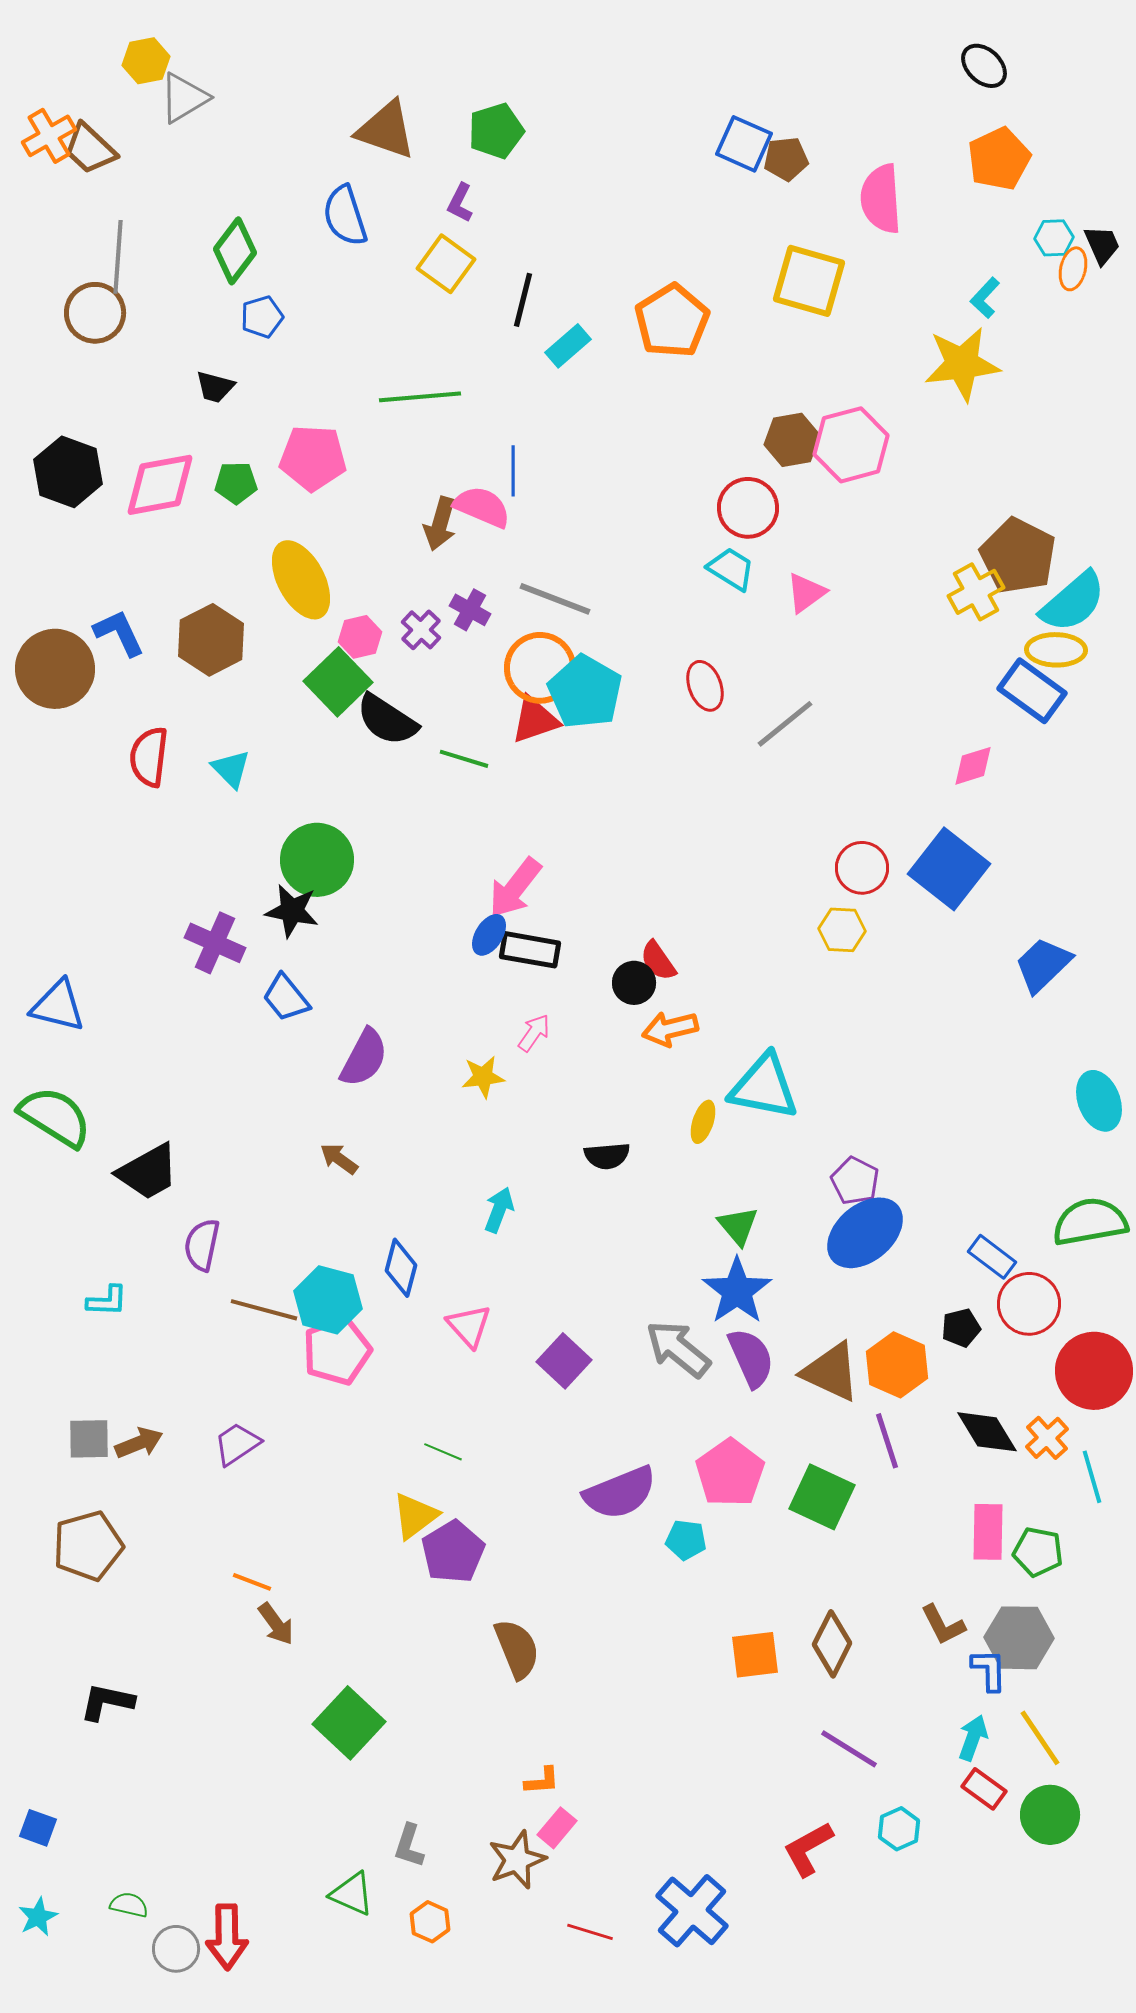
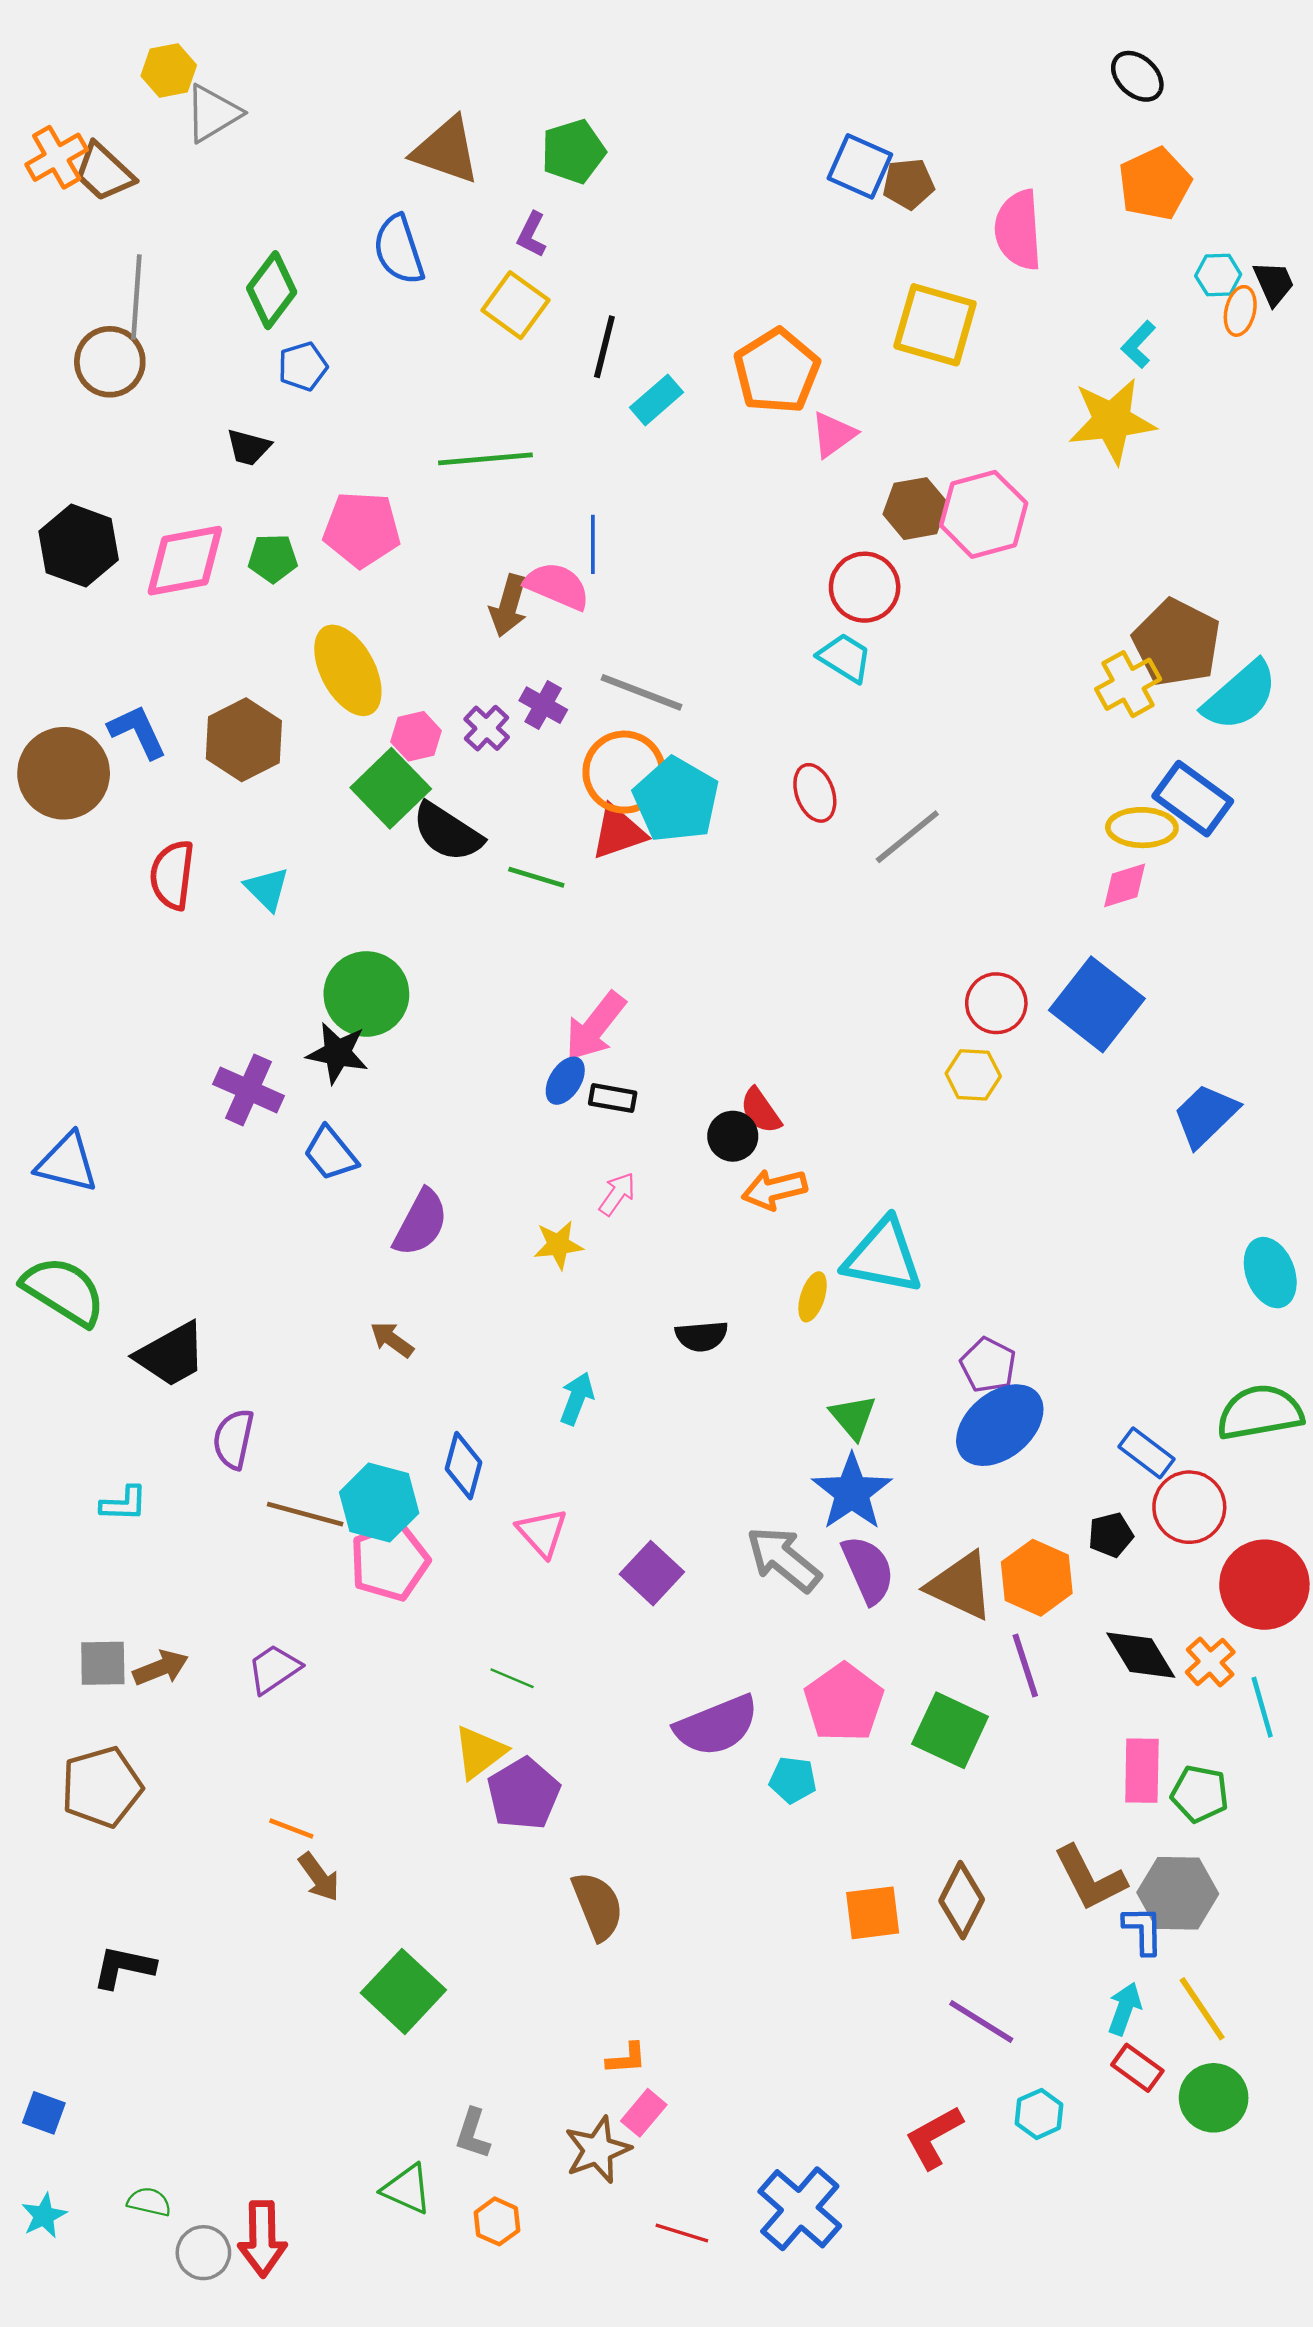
pink triangle: (806, 593) -> (833, 435), moved
yellow ellipse: (1056, 650) -> (1142, 828), moved
black rectangle: (530, 950) -> (613, 1098), size x0.7
brown L-shape: (943, 1625) -> (1090, 1878), size x1.4

